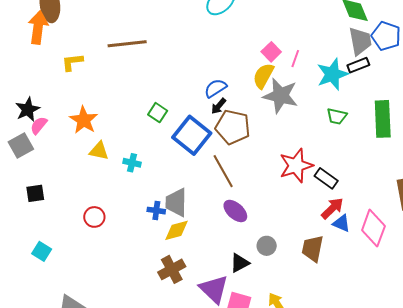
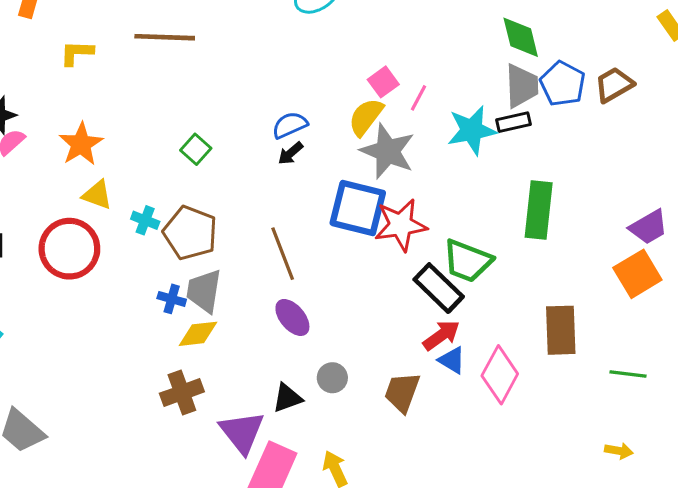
green trapezoid: (337, 116) -> (467, 261), moved, size x1.6
brown pentagon: (233, 127) -> (190, 233), moved
blue square: (192, 135) -> (358, 208), moved, turned -33
red star: (296, 166) -> (401, 225), moved
black rectangle: (326, 178) -> (439, 288), size x1.4
red circle: (94, 217) -> (69, 249), moved, size x1.8

